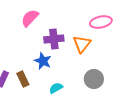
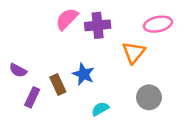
purple cross: (54, 39) -> (98, 25), moved
brown rectangle: (23, 79) -> (58, 84), moved

